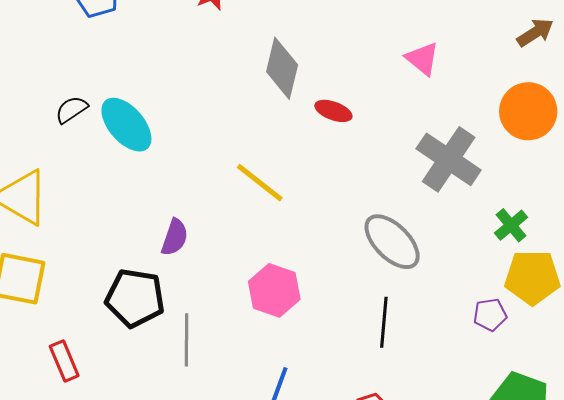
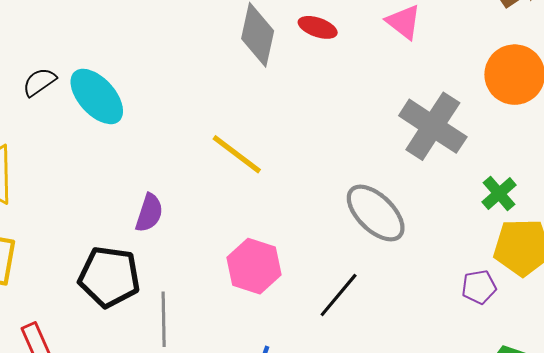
red ellipse: (333, 111) -> (318, 27), moved
black line: (384, 322) -> (339, 295), moved, turned 36

